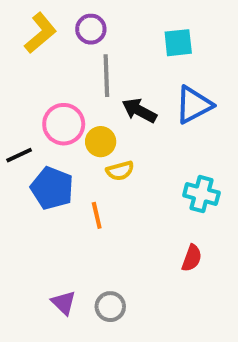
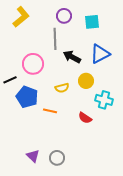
purple circle: (91, 29) -> (64, 16), moved
yellow circle: (101, 142) -> (86, 81), moved
orange line: (97, 215) -> (50, 111), turned -64
red semicircle: (192, 258) -> (85, 118), moved, turned 104

